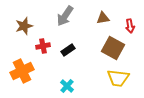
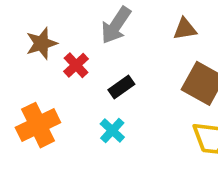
red cross: (43, 46) -> (76, 65), moved, turned -32
cyan cross: (67, 86) -> (112, 130), moved

